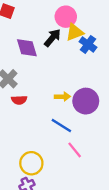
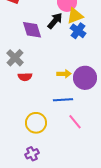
blue cross: (88, 44) -> (78, 31), moved
blue line: (61, 125) -> (63, 100), turned -36
yellow circle: (31, 163) -> (36, 123), moved

